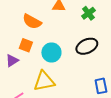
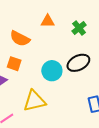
cyan circle: (51, 52) -> (52, 71), moved

